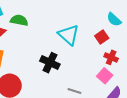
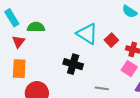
red square: (102, 37) -> (111, 40), moved

